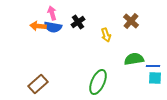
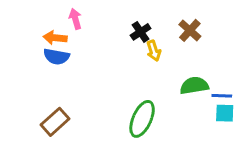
black cross: (78, 22) -> (141, 32), moved
blue semicircle: (53, 27) -> (56, 57), moved

